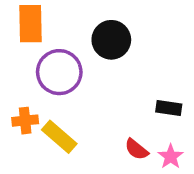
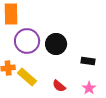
black circle: (111, 40) -> (56, 44), moved
red semicircle: (136, 149) -> (59, 86), moved

